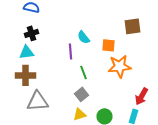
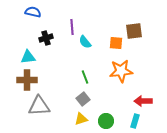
black cross: (32, 33) -> (46, 38), moved
orange square: (108, 45) -> (116, 43), moved
purple line: (70, 51) -> (72, 27), moved
red arrow: (142, 96) -> (143, 101), turned 60

